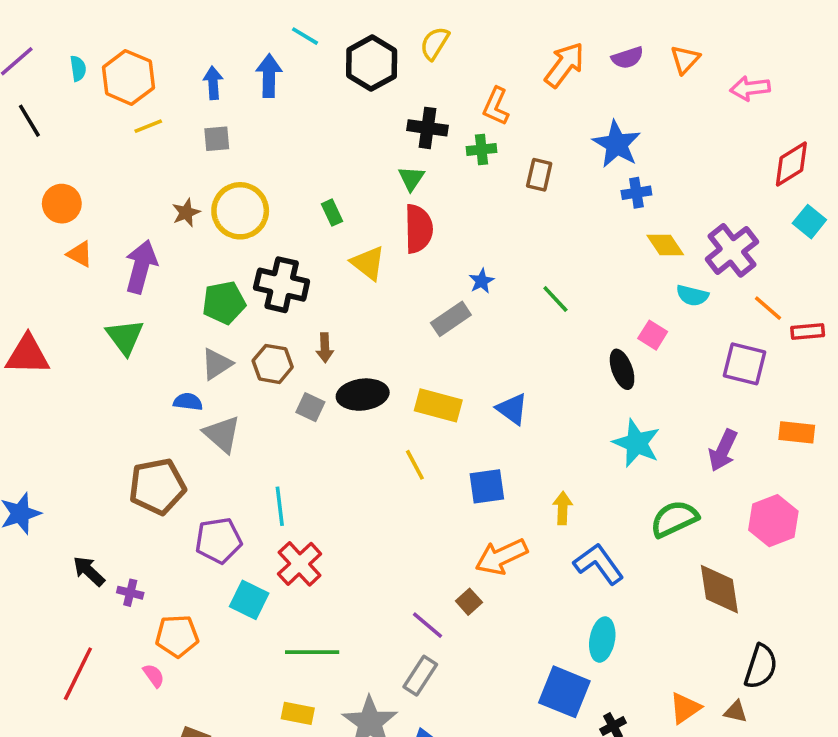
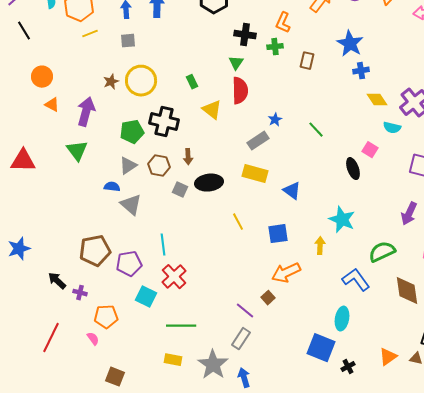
yellow rectangle: (438, 405) -> (255, 174), moved
cyan star: (636, 443) -> (342, 220), moved
brown pentagon: (157, 486) -> (95, 251), moved
blue L-shape: (599, 564) -> (356, 280), moved

